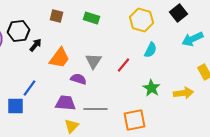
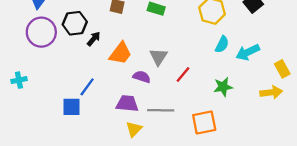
cyan arrow: (192, 39) -> (248, 52), moved
red line: (123, 65) -> (183, 75), moved
green star: (151, 88) -> (223, 87), turned 30
yellow arrow: (183, 93) -> (271, 92), moved

